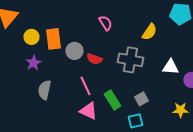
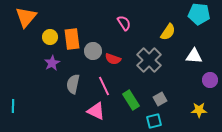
gray cross: (130, 60) -> (149, 60), turned 35
white triangle: (170, 67) -> (194, 56), moved
gray semicircle: (44, 90) -> (73, 84), moved
pink triangle: (88, 111) -> (96, 111), moved

